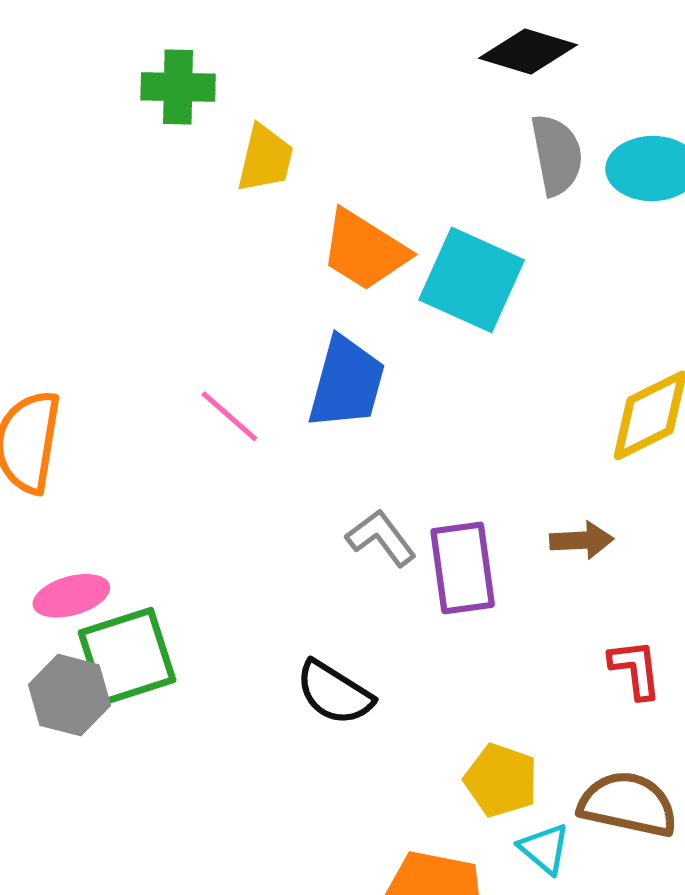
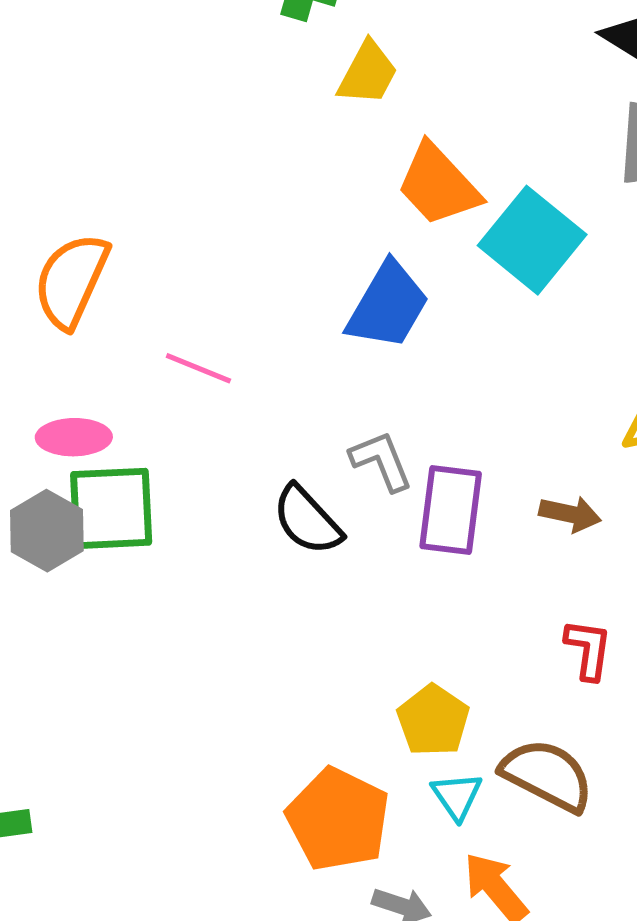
pink line: (229, 416) -> (198, 368), moved, turned -34
black semicircle: (334, 693) -> (307, 520), moved

